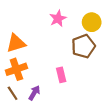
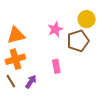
pink star: (58, 18) -> (55, 29), moved

